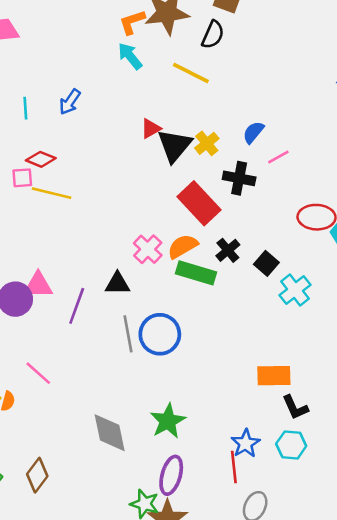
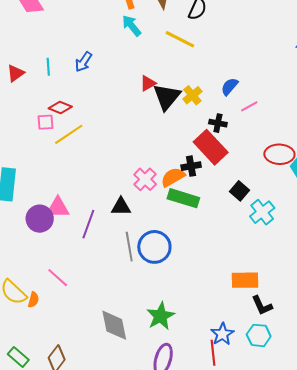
black cross: (239, 178) -> (218, 123), size x0.7
yellow line: (52, 193) -> (69, 134), turned -48
red rectangle: (199, 203) -> (211, 147), moved
black cross: (228, 250) -> (191, 166), moved, turned 30

